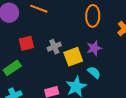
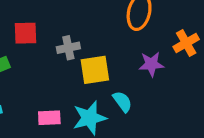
purple star: (94, 48) -> (151, 64), moved

